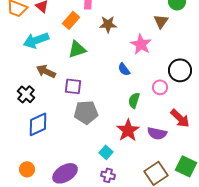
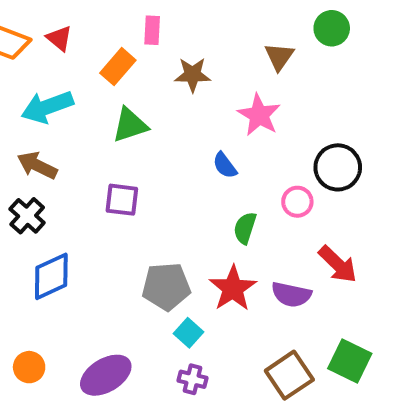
brown triangle: (161, 21) -> (279, 56), moved
brown arrow: (46, 71) -> (37, 165), moved
gray pentagon: (86, 112) -> (166, 286), moved

